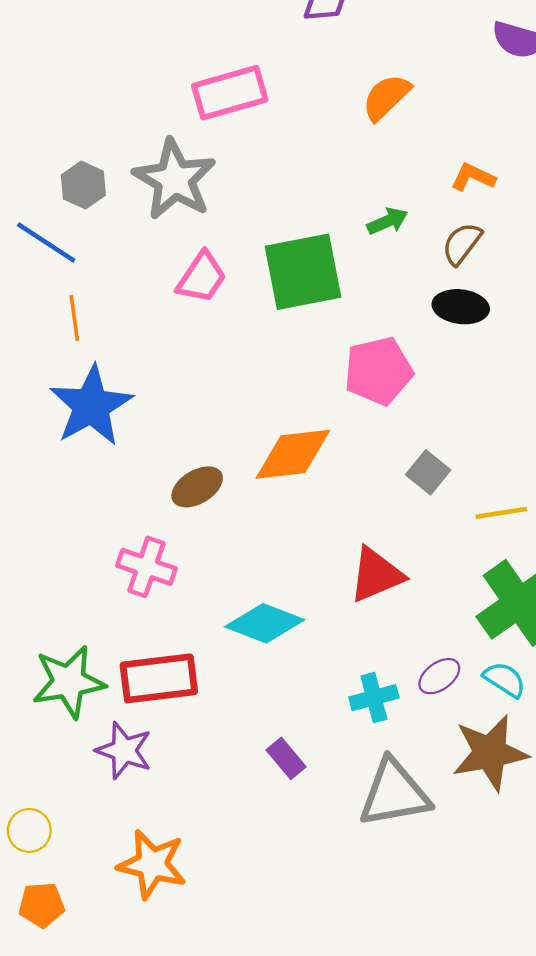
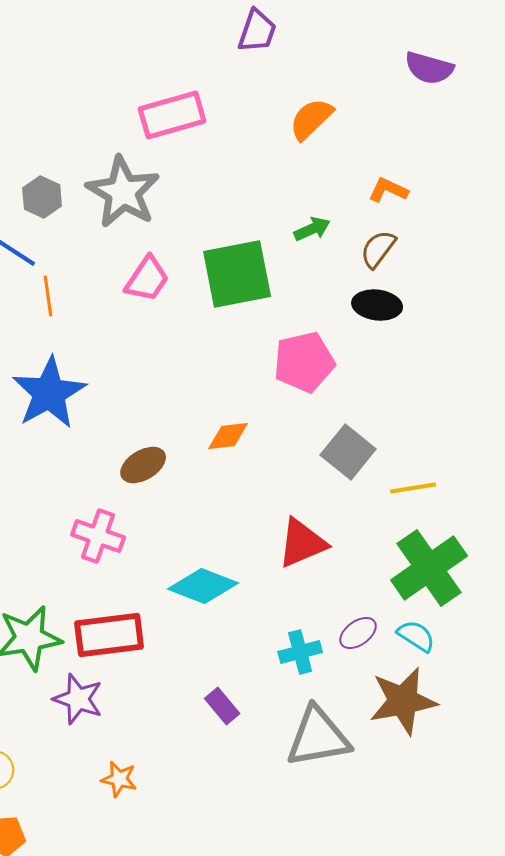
orange line: (74, 318) -> (48, 296), moved
orange diamond: (293, 454) -> (228, 436), size x0.6
gray square: (428, 472) -> (348, 452), size x1.4
orange star: (152, 864) -> (119, 779), moved, size x0.6

